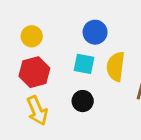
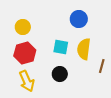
blue circle: (95, 32) -> (79, 19), moved

